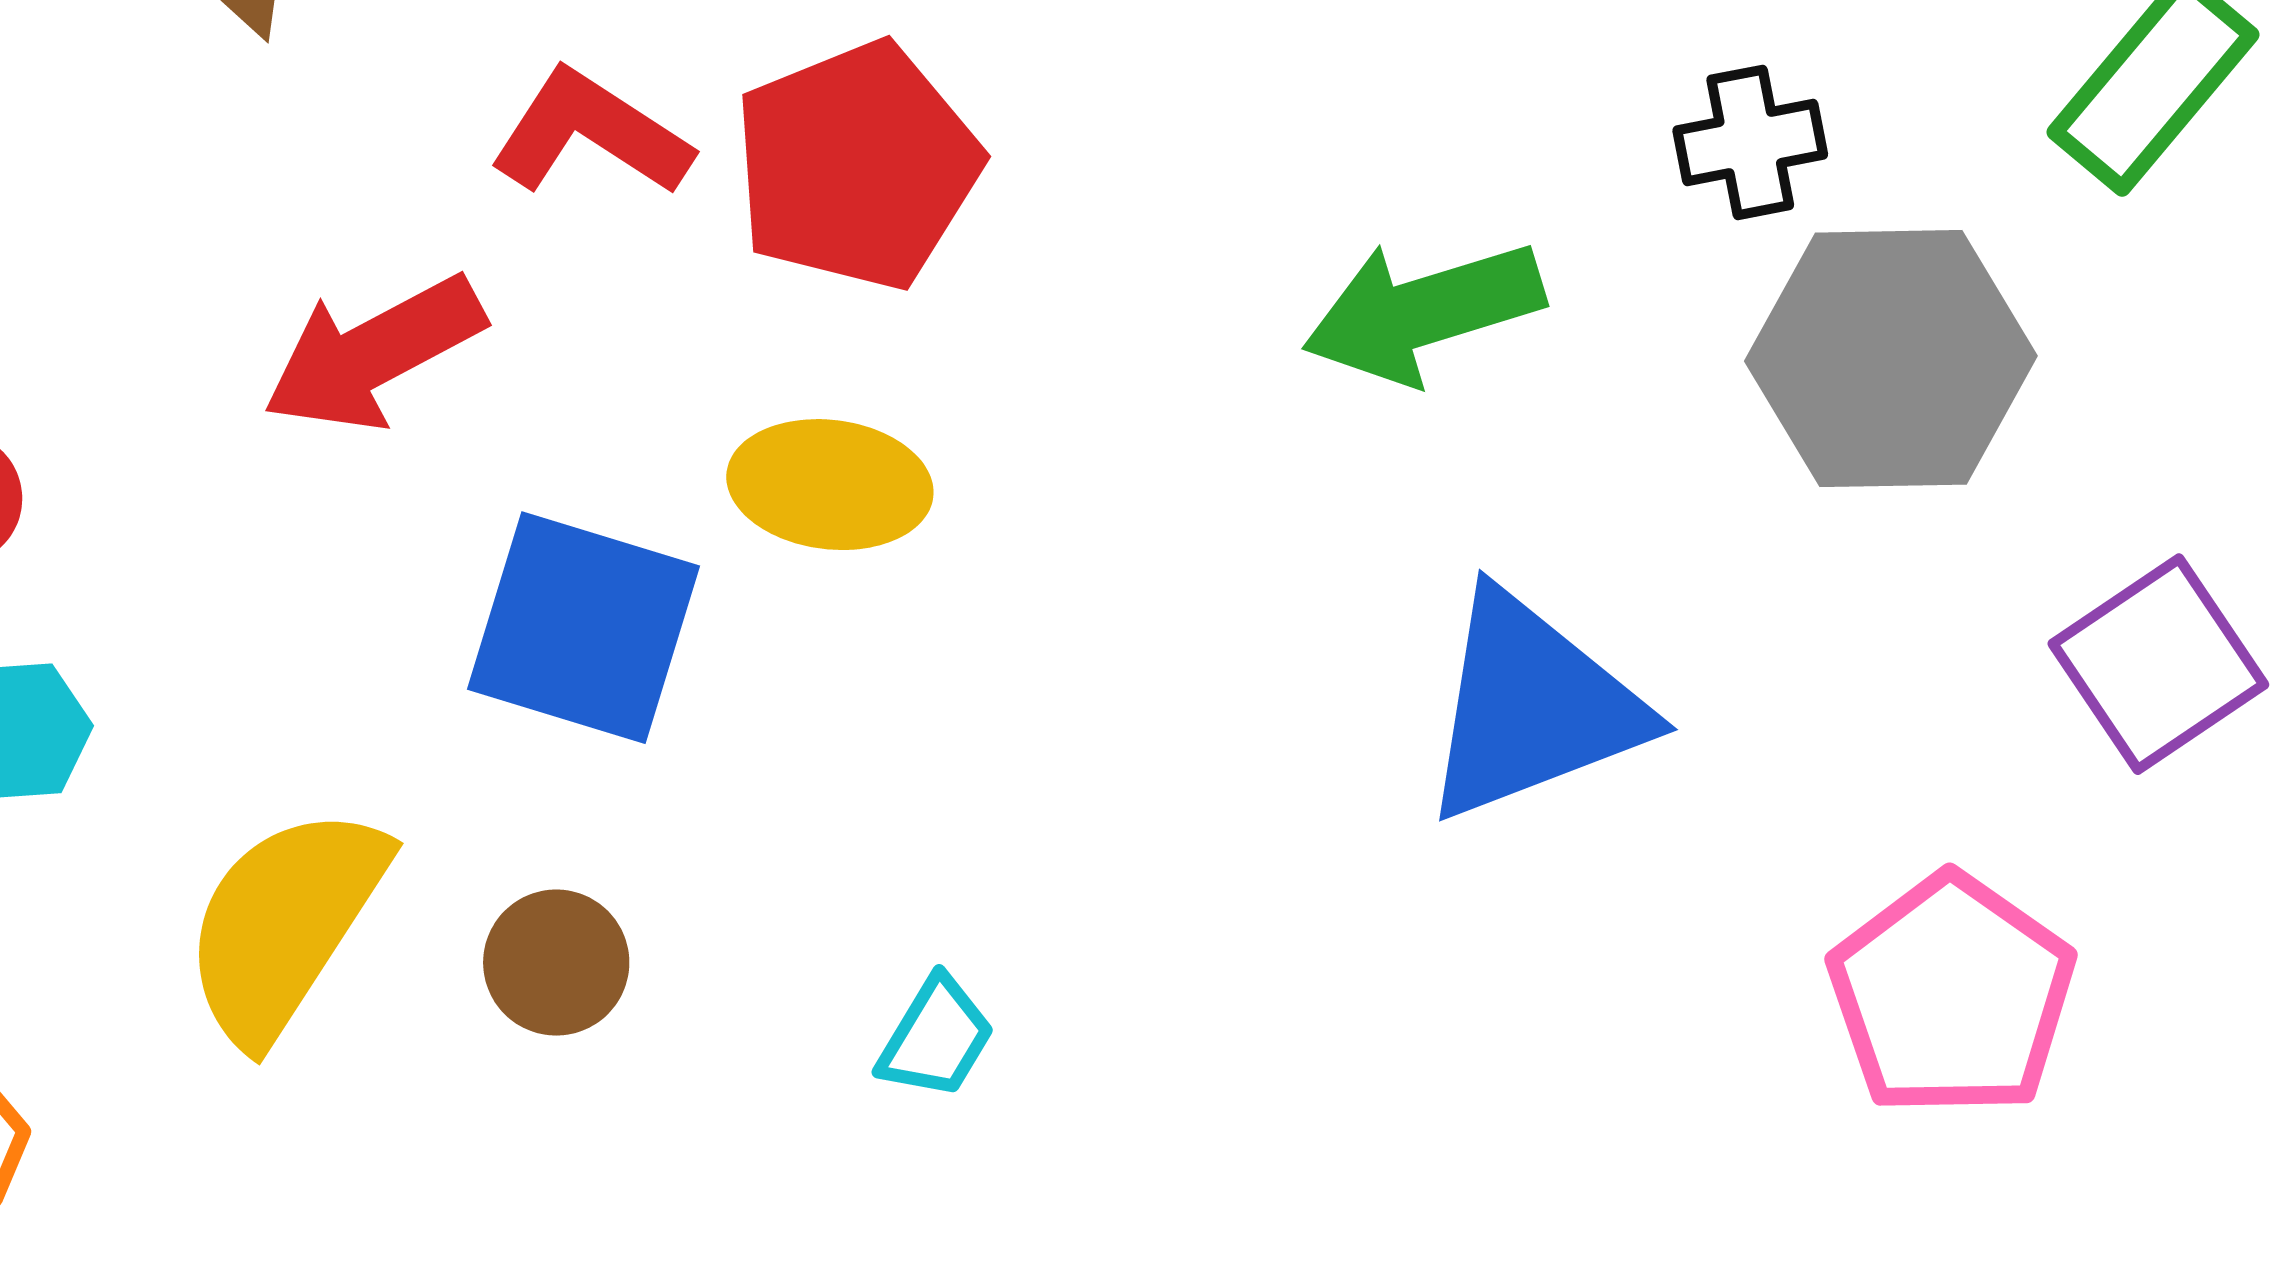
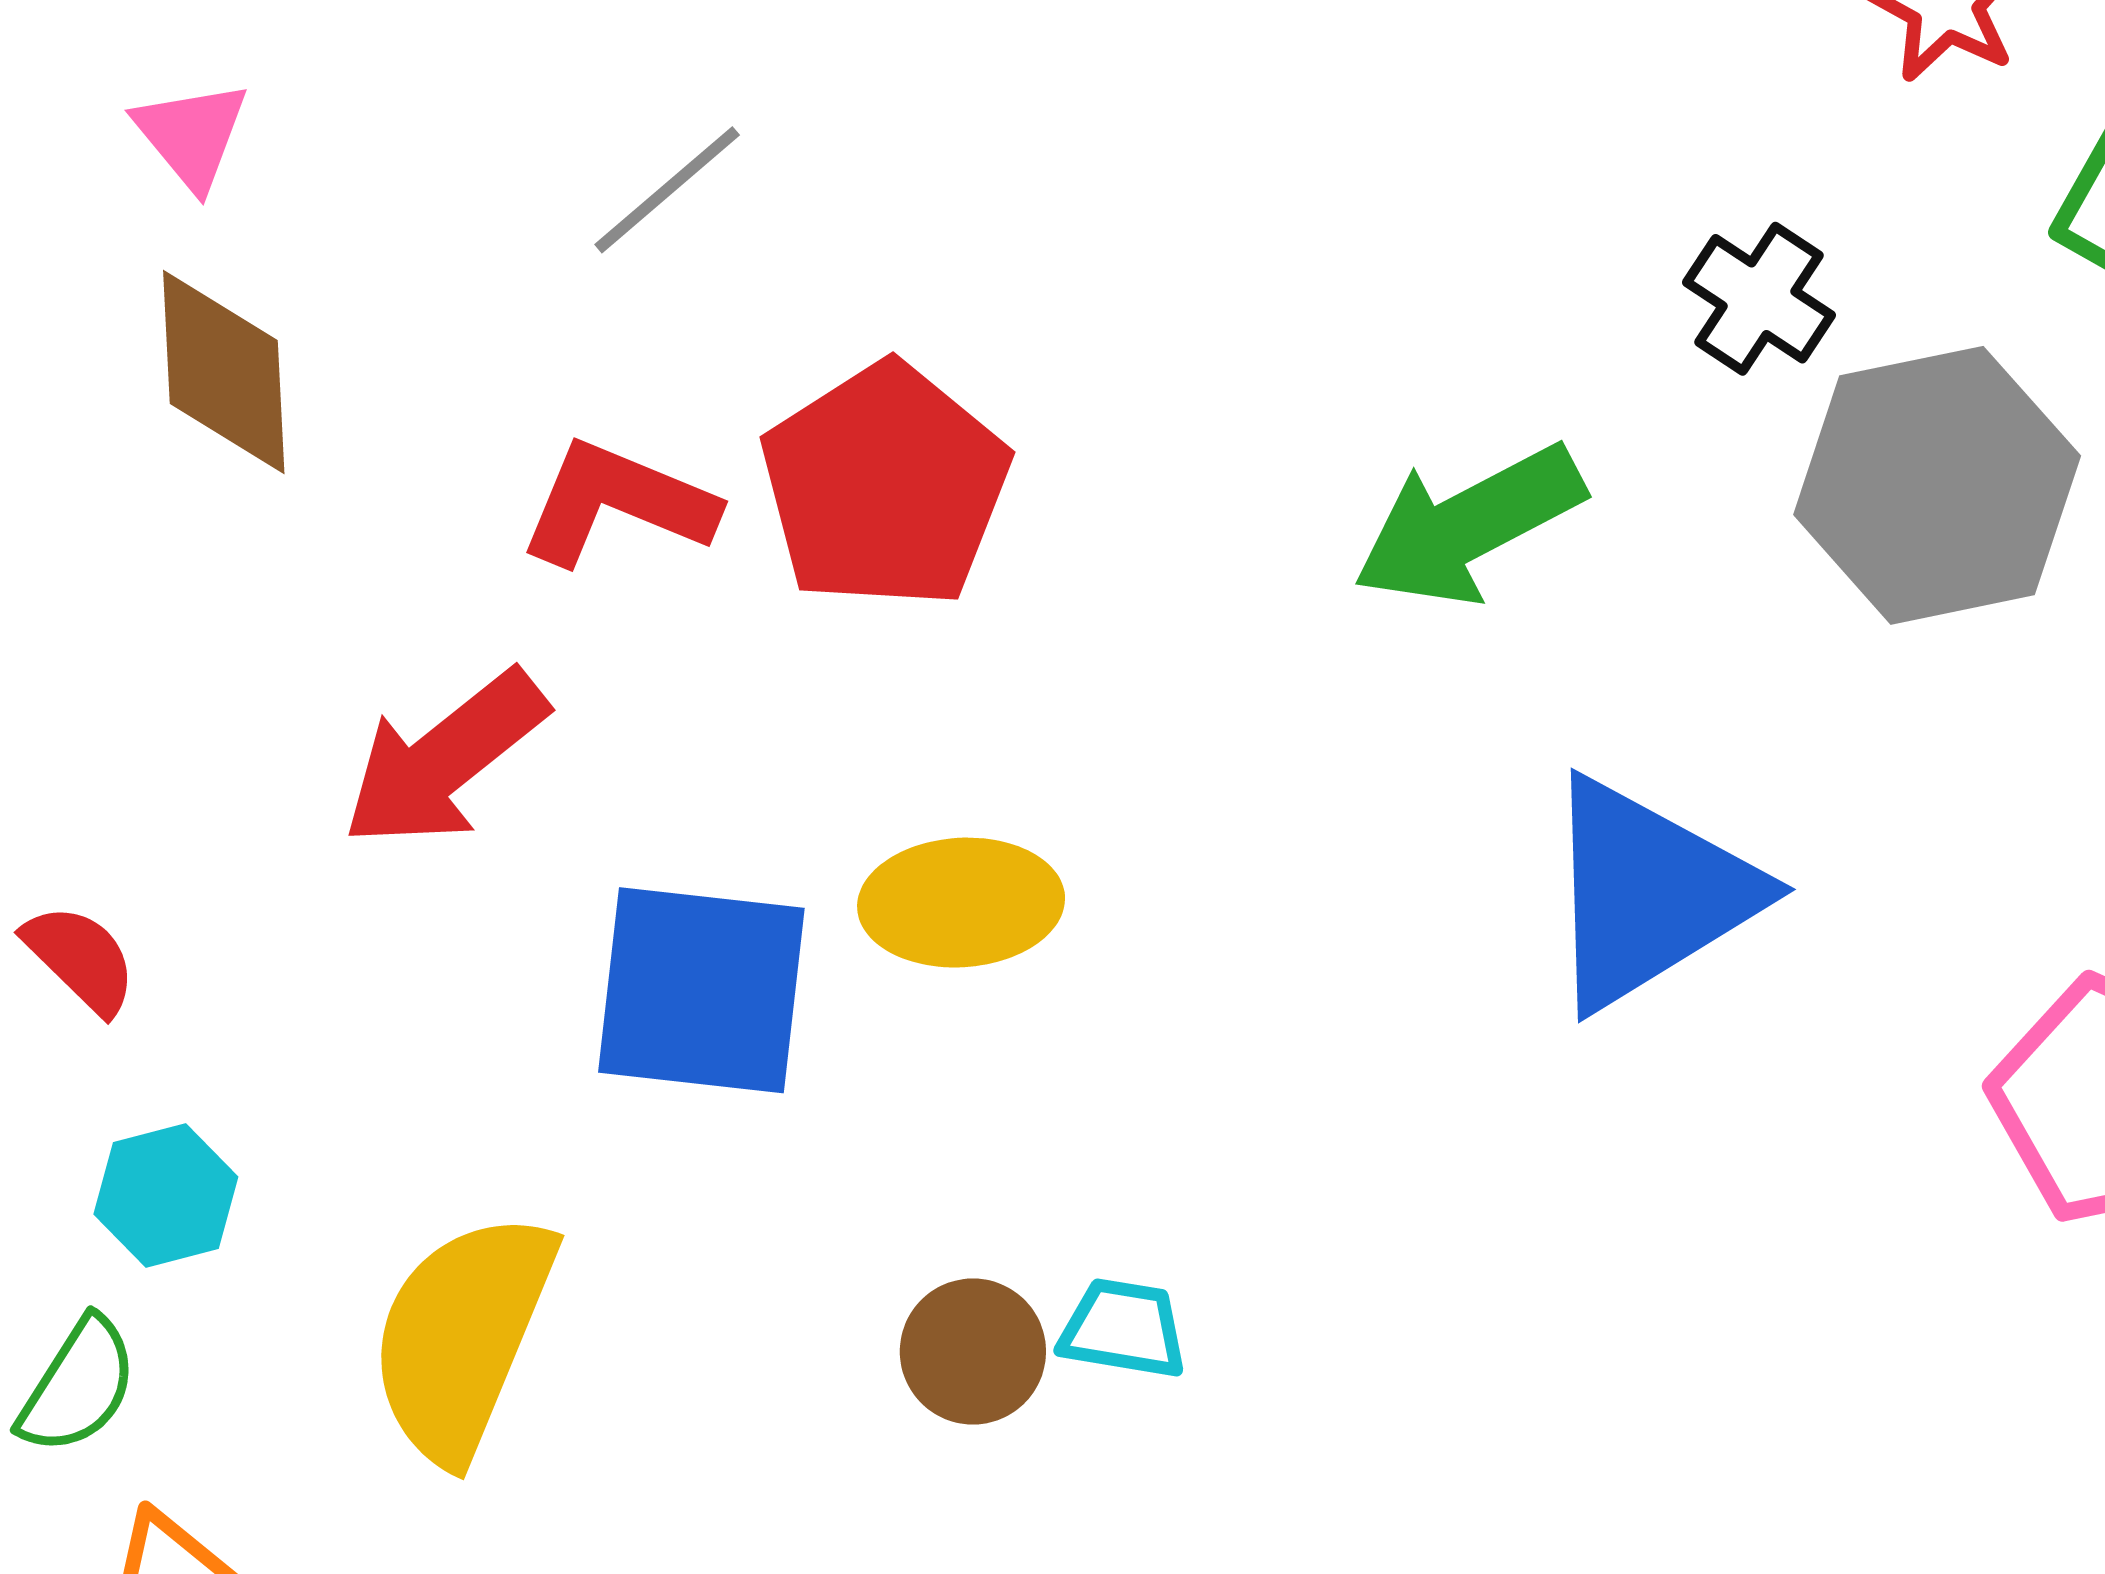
black cross: (1750, 142) -> (1759, 299), turned -35
yellow ellipse: (830, 485) -> (961, 903), moved
brown circle: (556, 963) -> (973, 1352), moved
cyan trapezoid: (936, 1038) -> (1123, 1329), turned -101

